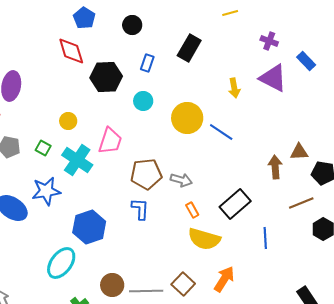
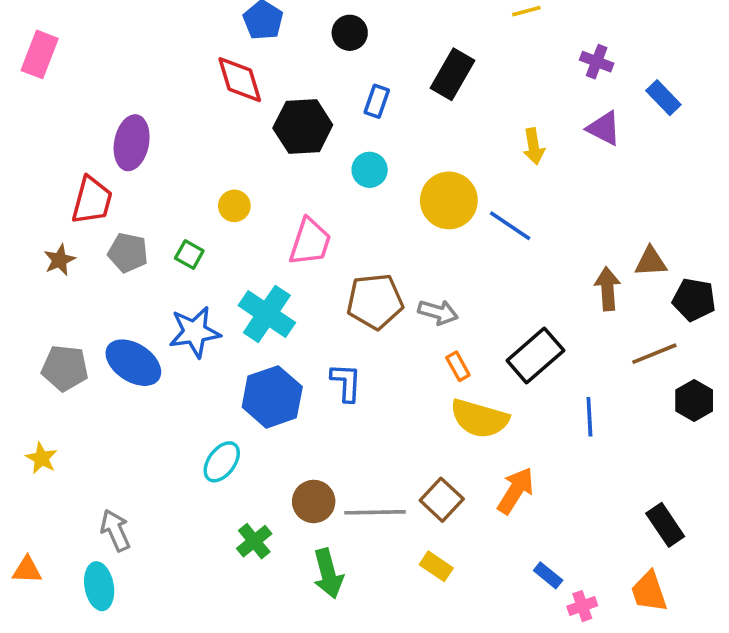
purple triangle: (273, 78) -> (604, 128), size x0.7
cyan cross: (77, 160) -> (267, 314), moved
blue L-shape: (140, 209) -> (346, 382), moved
cyan ellipse: (61, 263) -> (222, 462), size x0.7

